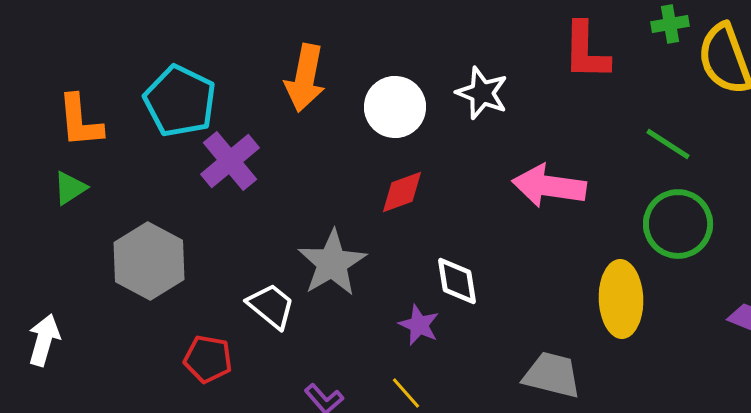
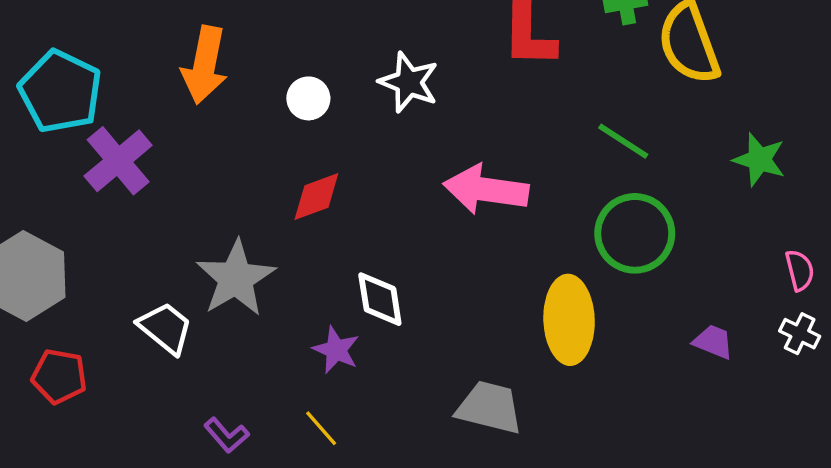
white circle: (395, 107) -> (308, 98), size x0.6
red pentagon: (208, 359) -> (59, 376), moved

